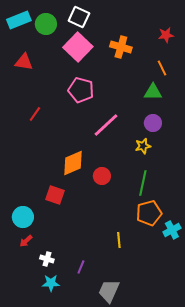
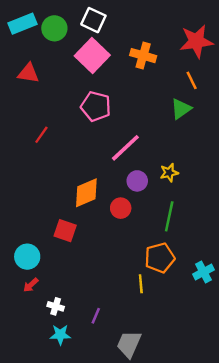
red star: (166, 35) -> (196, 41), size x1.8
green triangle: (153, 92) -> (181, 109), turned -36
purple circle: (153, 123) -> (137, 181), moved
orange pentagon: (149, 213) -> (160, 258), moved

